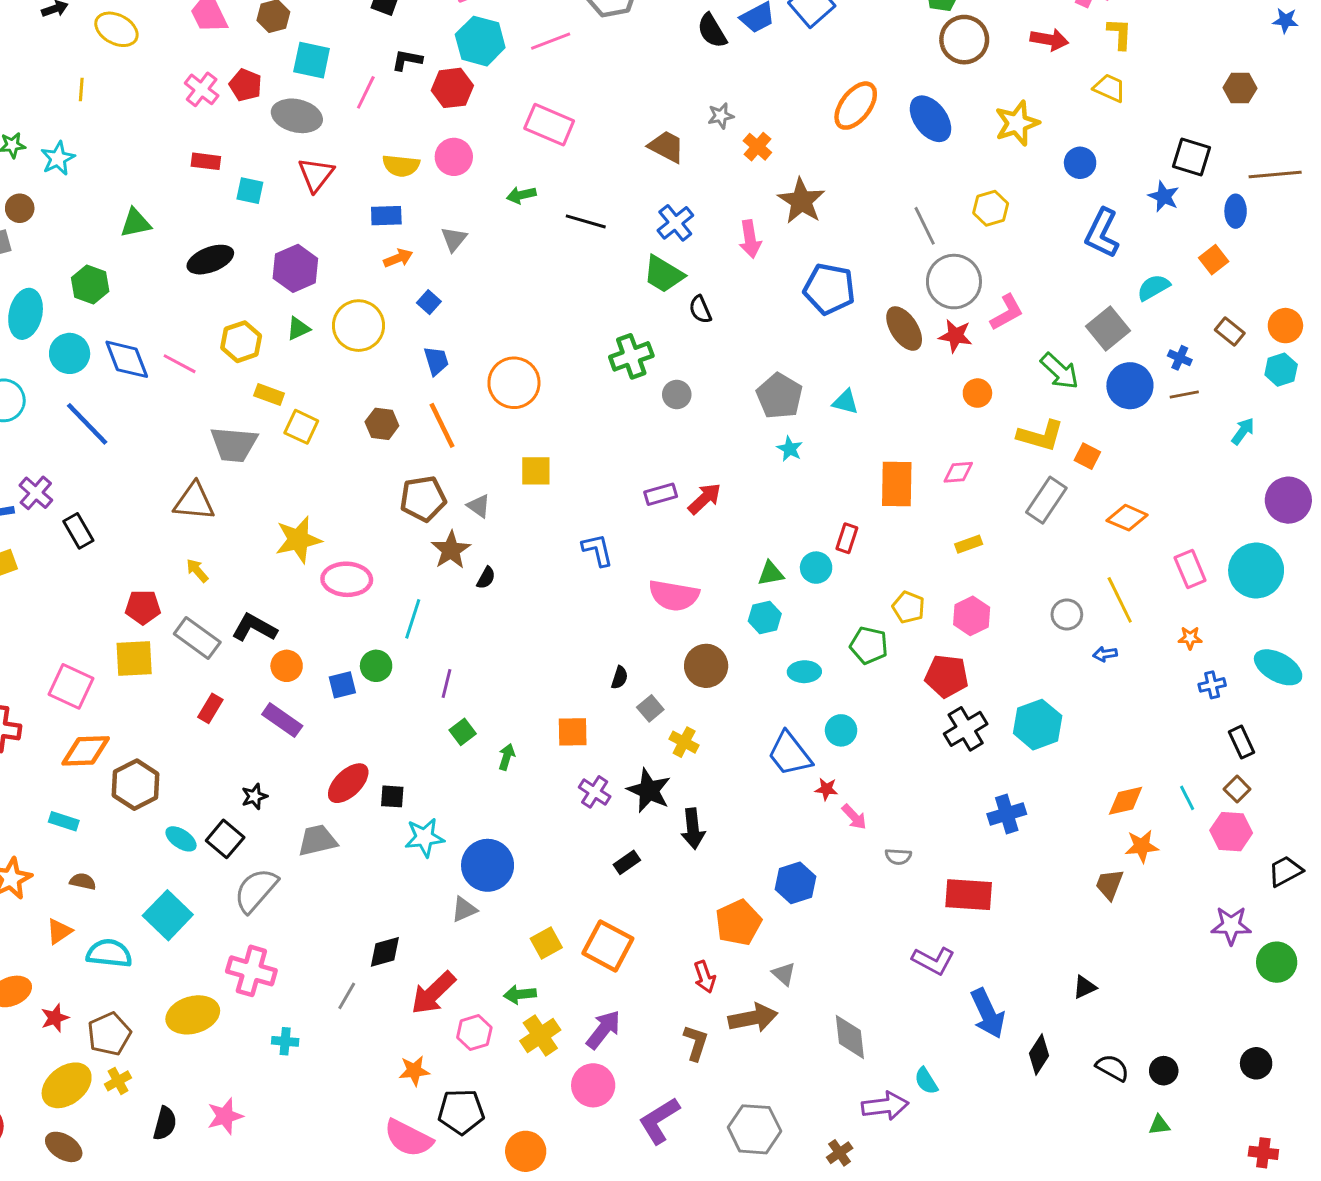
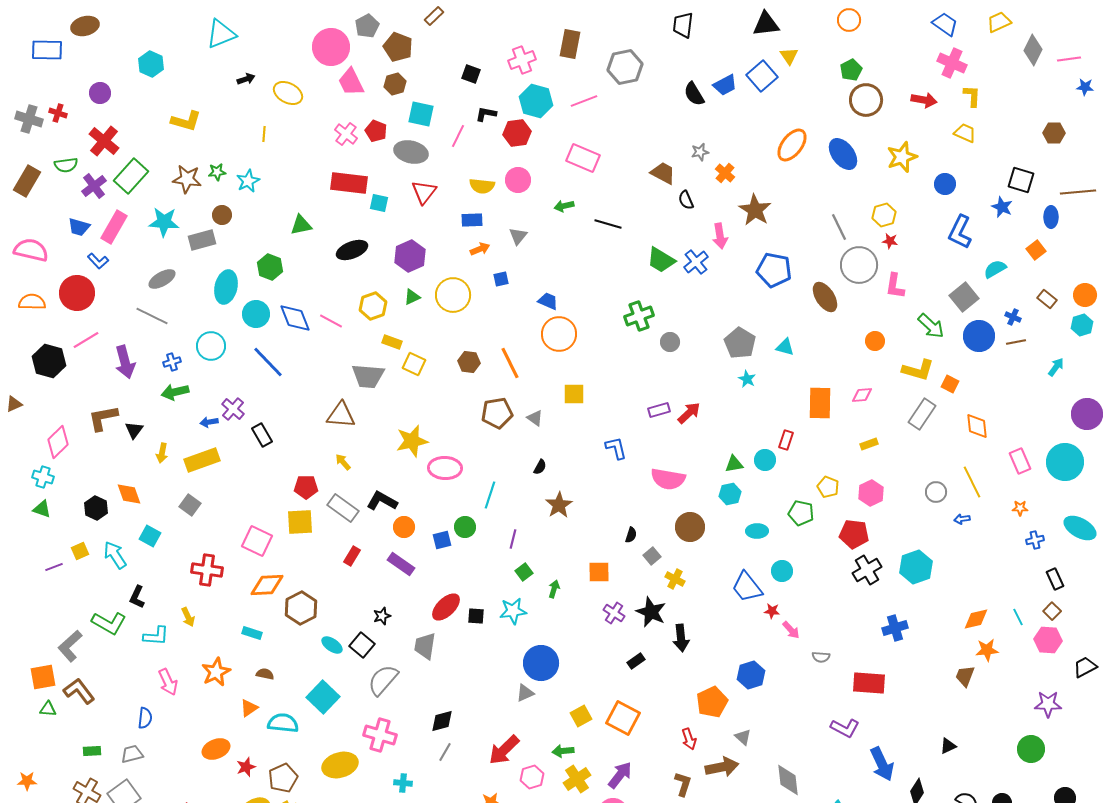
red rectangle: (206, 161) -> (349, 183), size x1.8
blue cross: (675, 223) -> (696, 262), moved
blue square: (429, 302) -> (501, 279), turned 35
black semicircle: (700, 309) -> (686, 200), moved
pink L-shape: (1007, 312) -> (895, 286), turned 128
red star: (955, 336) -> (890, 241), moved, size x0.7
blue trapezoid: (436, 361) -> (548, 301), moved, turned -50
orange diamond: (1127, 518) -> (977, 426), turned 60
brown star: (451, 550) -> (559, 505), moved
cyan star: (424, 837) -> (513, 611), moved
gray trapezoid: (317, 840) -> (425, 646), turned -68
black diamond: (385, 952) -> (442, 721), moved
green circle: (1277, 962) -> (1031, 749), moved

